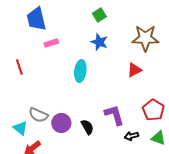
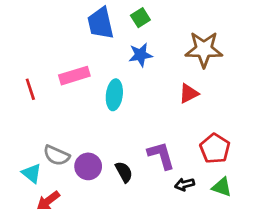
blue trapezoid: (36, 19) -> (101, 23), moved
blue star: (99, 42) -> (140, 55), turned -30
pink rectangle: (51, 43) -> (74, 76), moved, size x1.5

